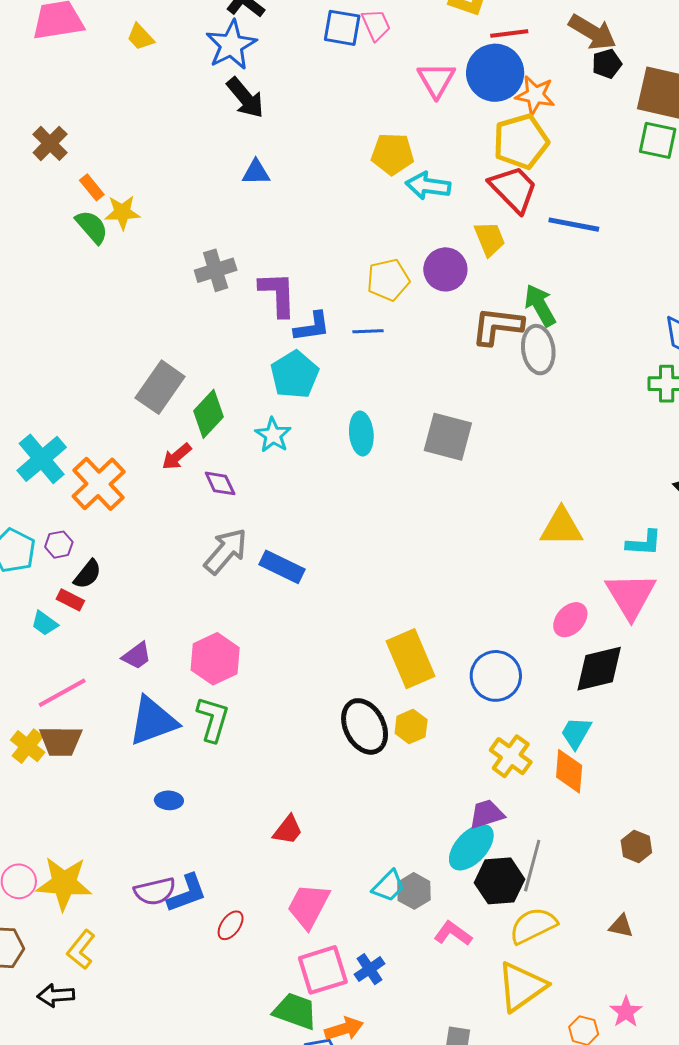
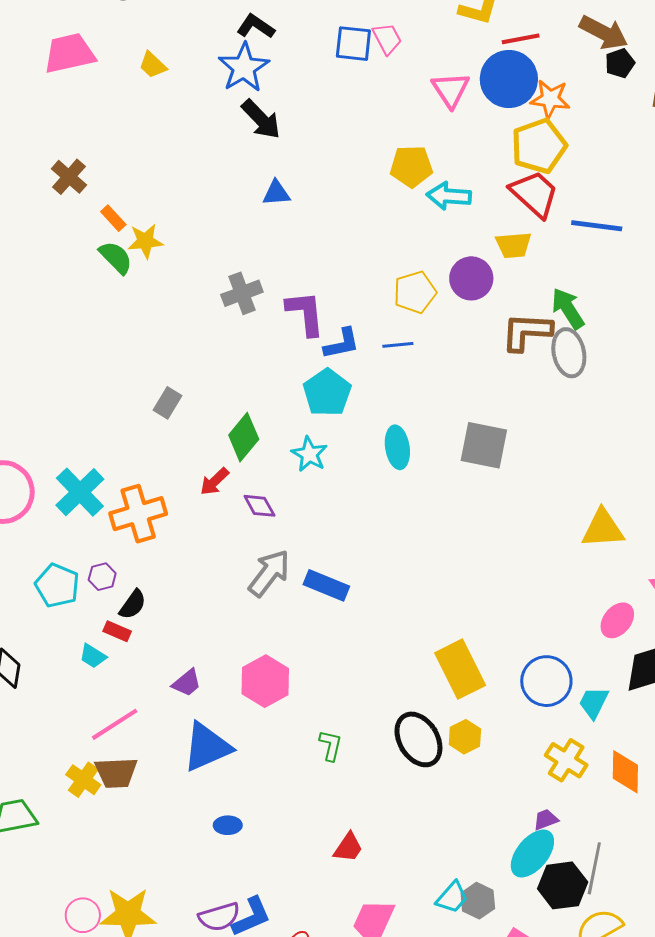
yellow trapezoid: (490, 239) -> (514, 245), turned 111
gray rectangle: (160, 387) -> (167, 403), moved, size x0.6
orange cross: (99, 484) -> (138, 514), turned 30
green L-shape: (213, 719) -> (331, 745), moved, size x0.7
cyan trapezoid: (576, 733) -> (594, 703), moved
purple trapezoid: (487, 814) -> (546, 820), size x0.7

